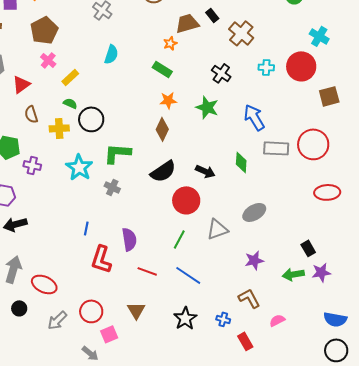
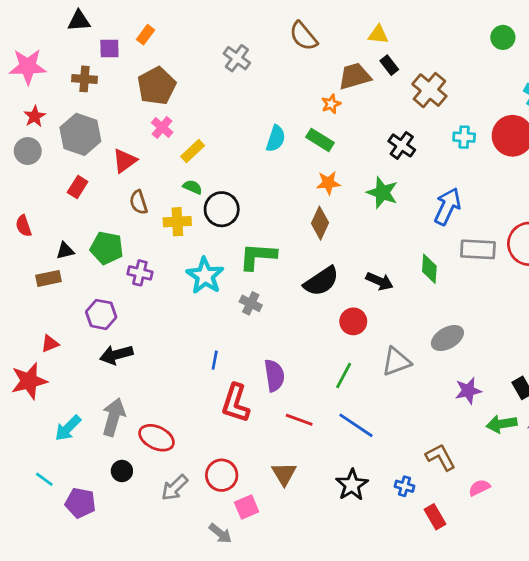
cyan semicircle: (111, 54) -> (276, 139), moved
blue arrow: (254, 117) -> (447, 206), turned 56
red circle: (186, 200) -> (353, 321), size x0.7
purple star: (254, 260) -> (468, 391), moved

